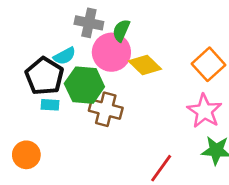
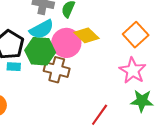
pink circle: (111, 52) -> (66, 43), moved
cyan semicircle: (65, 56) -> (42, 29), moved, size x1.4

